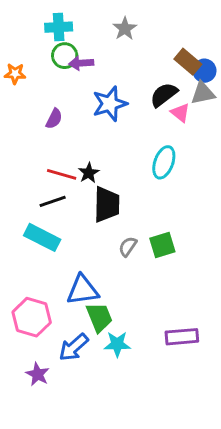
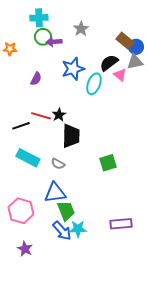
gray star: (125, 29) -> (81, 29), moved
cyan ellipse: (164, 162) -> (94, 84), moved
black line: (53, 201) -> (21, 126), moved
gray semicircle: (128, 246) -> (58, 164), moved, turned -96
blue arrow: (74, 347) -> (62, 231), moved, turned -90

